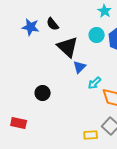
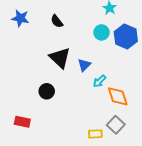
blue star: (31, 27) -> (20, 18), moved
black triangle: (68, 47) -> (60, 58), moved

